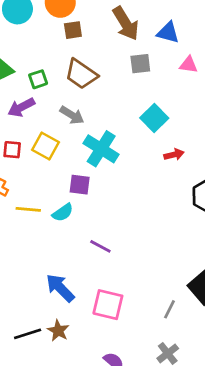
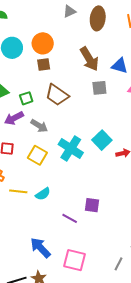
brown square: (73, 30) -> (44, 64), moved
gray arrow: (72, 115) -> (39, 126), moved
cyan square: (154, 118) -> (102, 140), moved
yellow square: (45, 146) -> (37, 155), moved
purple square: (80, 185) -> (92, 205), moved

